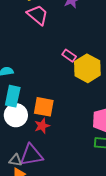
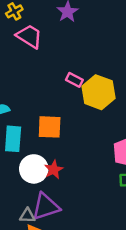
orange square: (44, 107) -> (50, 127), moved
white circle: (16, 115) -> (34, 169), moved

